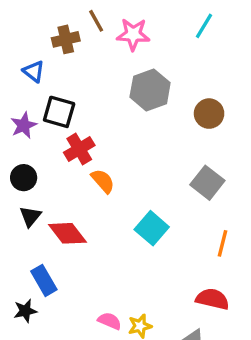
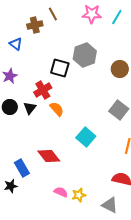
pink star: (133, 34) -> (92, 14), moved
black square: (59, 112) -> (60, 68), moved
black triangle: (30, 216) -> (30, 108), moved
red diamond: (67, 233) -> (49, 156), moved

